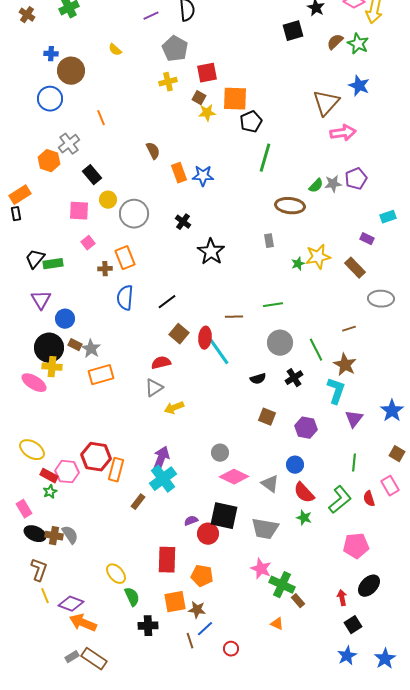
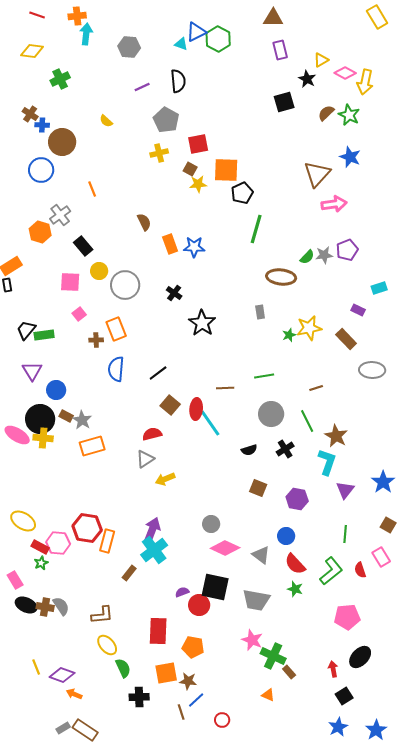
brown cross: (27, 15) -> (30, 114), moved
brown line: (349, 329) -> (316, 388), moved
pink ellipse: (34, 383) -> (17, 435), moved
brown L-shape: (39, 570) -> (102, 615), moved, turned 65
orange arrow: (83, 623) -> (74, 694), size x0.6

